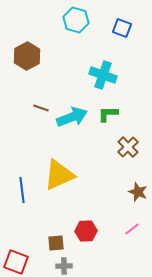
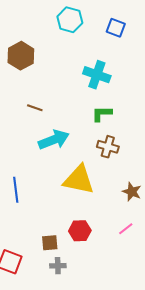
cyan arrow: (72, 117) -> (54, 140), moved
brown cross: (128, 147) -> (108, 147), moved, turned -30
yellow triangle: (59, 175) -> (79, 180), moved, turned 36

